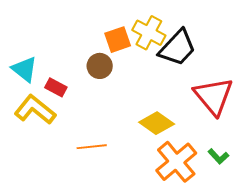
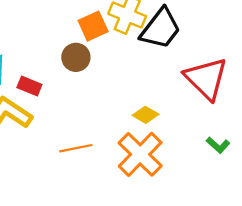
yellow diamond: (157, 123) -> (146, 115), size x0.7
orange cross: (176, 162) -> (140, 154), moved

